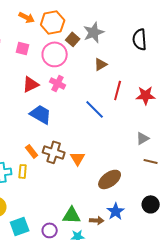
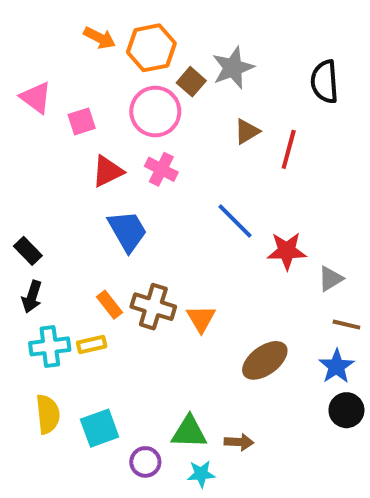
pink square: (23, 48) -> (82, 121), moved, turned -32
red line: (118, 90) -> (289, 149), moved
red star: (146, 95) -> (287, 251), moved
blue trapezoid: (41, 114) -> (127, 231), turned 30
yellow rectangle: (23, 171) -> (92, 344), turned 72
blue star: (116, 211) -> (337, 366), moved
cyan square: (20, 226) -> (100, 428), moved

